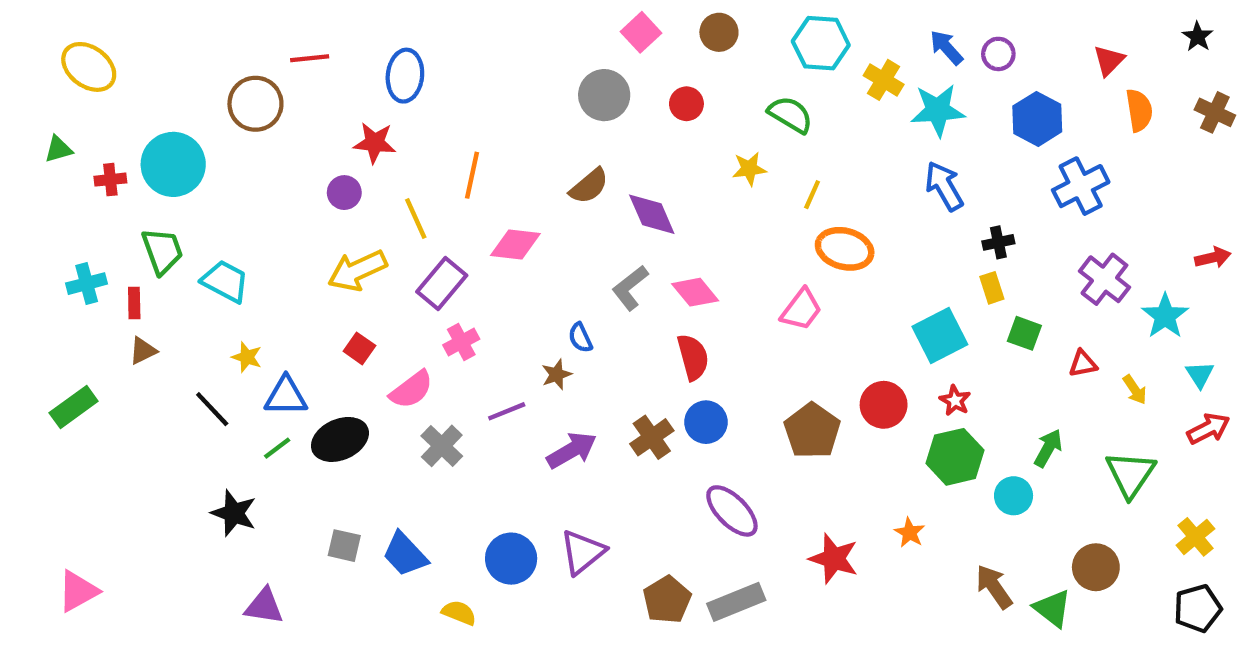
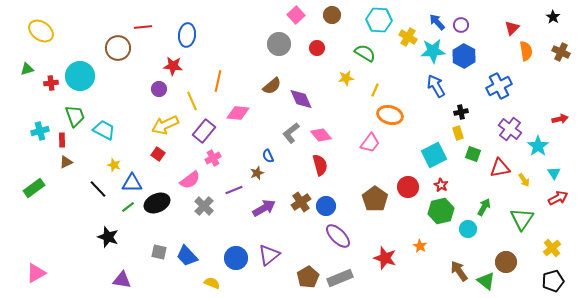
blue hexagon: (1037, 119) -> (464, 56), moved
red square: (359, 348) -> (158, 154), moved
red triangle: (1083, 364) -> (500, 168), size x1.5
blue circle: (706, 422) -> (326, 206), moved

